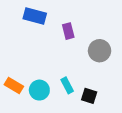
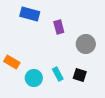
orange rectangle: (14, 85) -> (12, 62), moved
black square: (89, 96) -> (80, 75), moved

